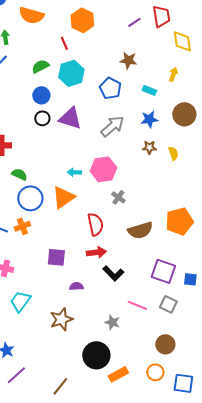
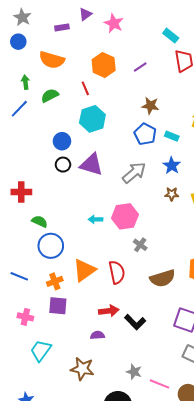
purple line: (134, 22) -> (140, 67), moved
green semicircle: (40, 66) -> (50, 95), moved
blue pentagon: (110, 88) -> (145, 134), moved
blue star: (149, 119) -> (172, 166), turned -30
orange triangle: (63, 197) -> (84, 270), moved
orange cross: (22, 226) -> (55, 281), moved
red arrow: (96, 252) -> (109, 311), moved
purple square: (56, 257) -> (58, 306), moved
pink line: (137, 305) -> (159, 384), moved
brown star: (61, 319) -> (82, 369), turned 30

